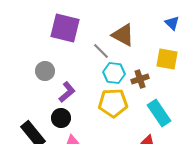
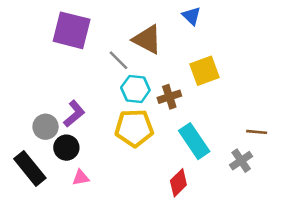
blue triangle: (172, 23) -> (192, 16), moved
yellow square: (167, 59) -> (205, 71), turned -30
gray circle: (45, 71) -> (46, 127), moved

